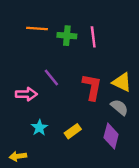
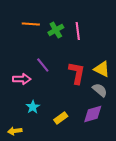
green cross: (67, 36) -> (56, 30), turned -35
yellow rectangle: (73, 131) -> (61, 118), moved
purple diamond: (111, 136) -> (93, 114), turned 60

